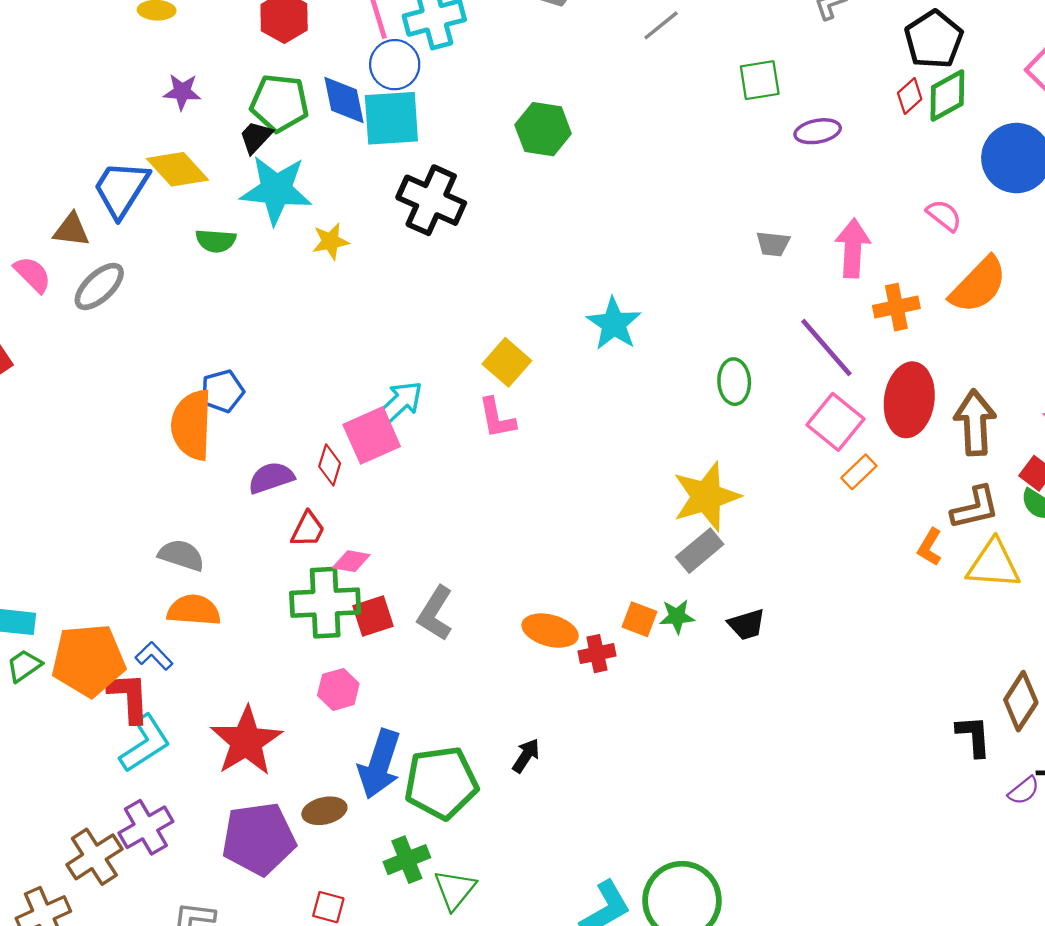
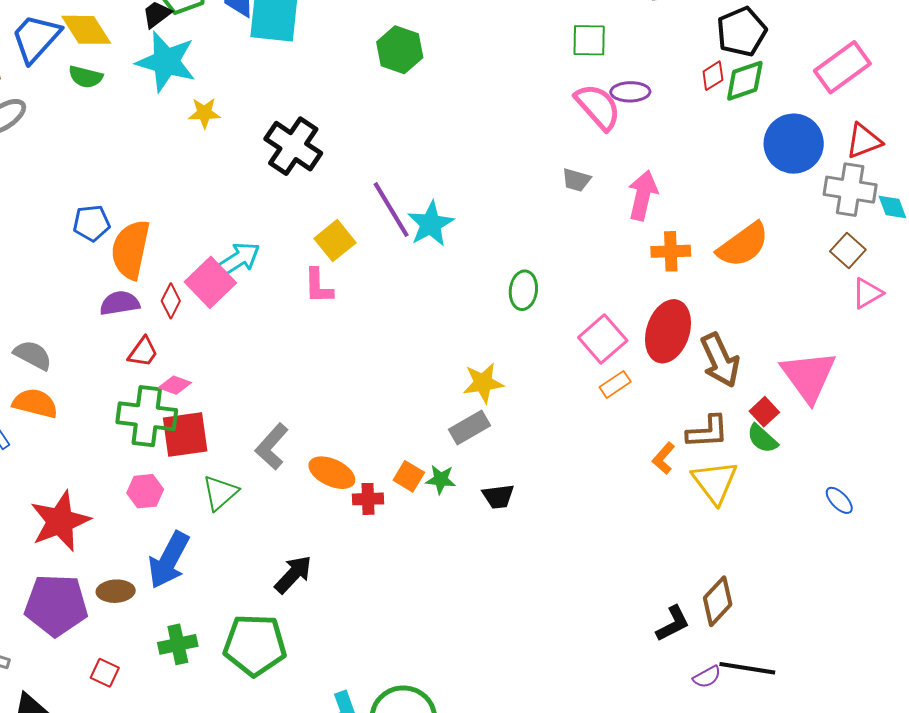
black cross: (431, 200) -> (293, 146), moved
pink semicircle: (944, 215) -> (598, 107), moved, size x1.6
green semicircle: (216, 241) -> (86, 77), moved
purple line: (826, 348) -> (391, 210), moved
brown arrow: (975, 423) -> (720, 360), turned 148
orange semicircle: (192, 425) -> (131, 249), moved
pink square: (372, 435) -> (210, 282), turned -30
yellow star: (706, 497) -> (483, 383), size x0.7
yellow triangle: (994, 564) -> (715, 482), turned 39
gray L-shape: (435, 613) -> (272, 447), moved
red square: (373, 616) -> (185, 434), size x1.4
black L-shape: (974, 736) -> (673, 624), turned 57
black arrow: (526, 756) -> (293, 574), size x1.4
green pentagon: (441, 783) -> (255, 645), moved
green triangle: (455, 890) -> (220, 493), moved

